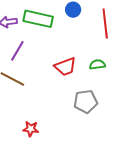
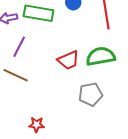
green semicircle: (97, 64) -> (101, 56), size x1.8

